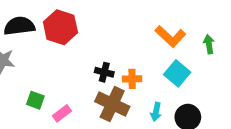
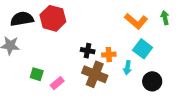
green arrow: (209, 44) -> (165, 18), moved
cyan arrow: (156, 112) -> (127, 68), moved

